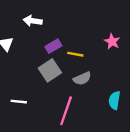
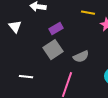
yellow line: (75, 54) -> (88, 13), moved

